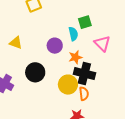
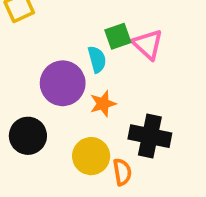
pink triangle: (102, 44) -> (148, 44), moved
purple circle: (55, 46) -> (63, 83), size x1.5
black cross: (84, 74) -> (150, 136), moved

